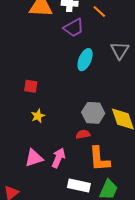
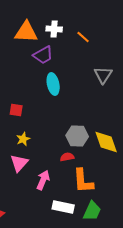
purple trapezoid: (74, 28) -> (43, 55), moved
cyan ellipse: (85, 60) -> (53, 84), moved, turned -35
pink triangle: (34, 158) -> (19, 163), moved, turned -30

